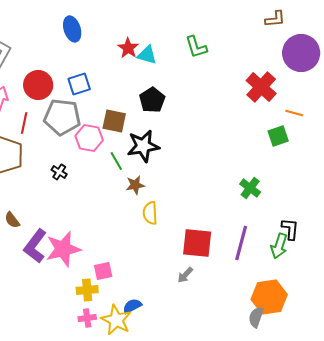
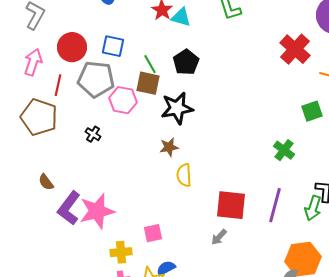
blue square: (79, 84) -> (113, 46), turned 30
green square: (278, 136) -> (312, 111), moved
green line: (116, 161) -> (150, 64), moved
pink square: (103, 271) -> (153, 233), moved

